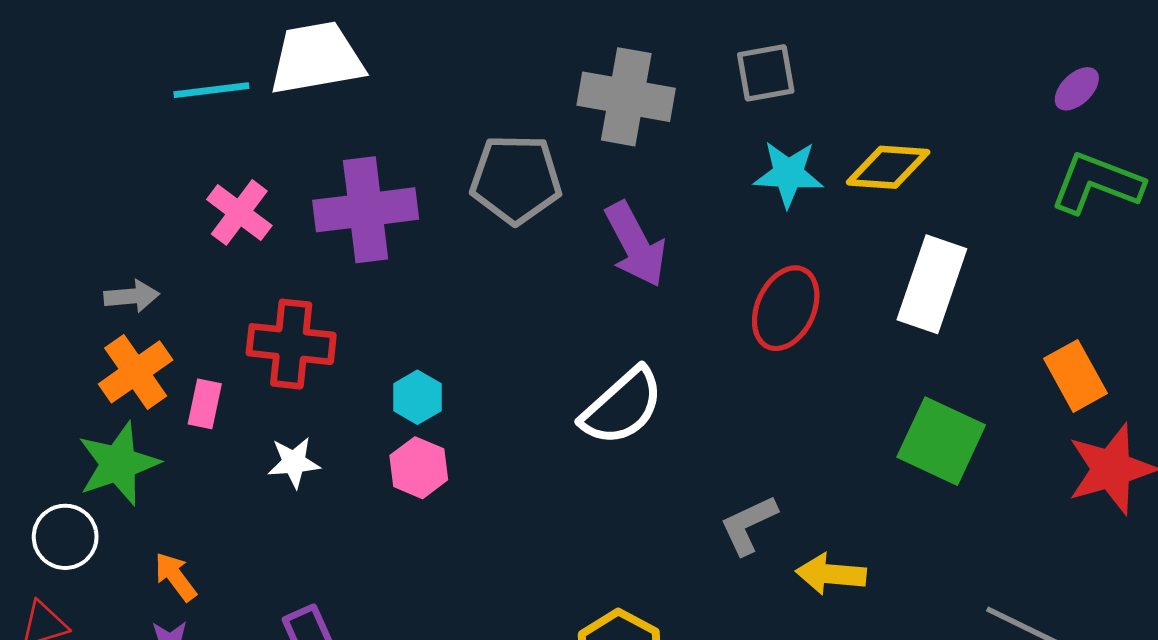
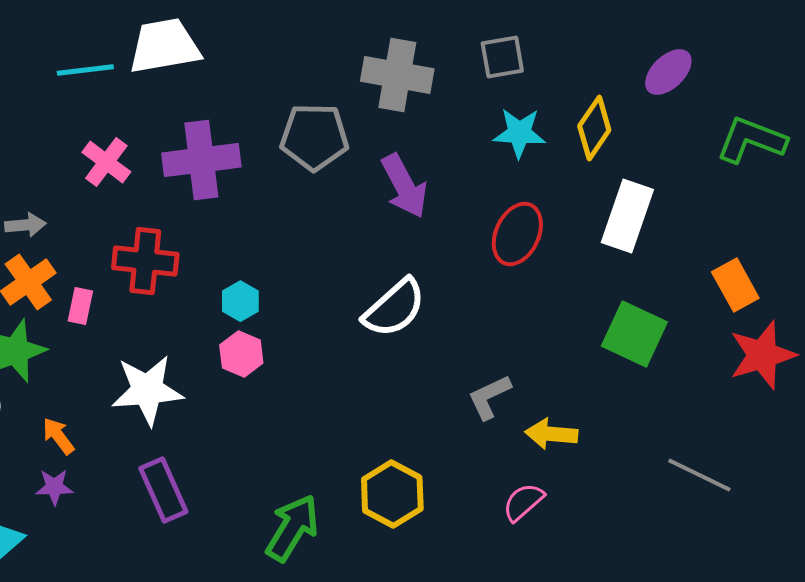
purple ellipse: (1077, 89) -> (668, 72), moved, size x1.4
yellow diamond: (888, 167) -> (594, 128), turned -60
white star: (294, 462) -> (147, 390), moved, size x1.8

